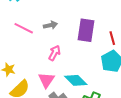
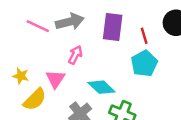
gray arrow: (50, 25) -> (70, 22), size x1.6
pink triangle: (46, 80) -> (55, 79), moved

